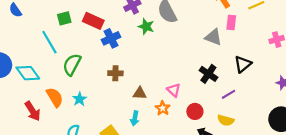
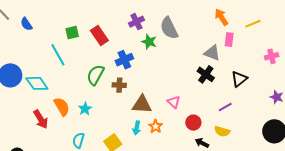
red rectangle: (93, 21) -> (99, 35), turned 30
blue cross: (111, 38) -> (124, 60), moved
green semicircle: (72, 65) -> (95, 75), moved
black cross: (208, 74) -> (206, 74), moved
brown triangle: (140, 93) -> (142, 104), size x1.5
orange star: (163, 108) -> (156, 126), moved

